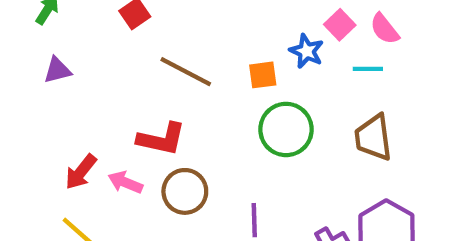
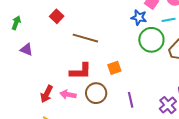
purple triangle: (57, 70) -> (26, 49), turned 48
orange square: (263, 75) -> (114, 68), moved
green circle: (286, 129) -> (151, 40), moved

